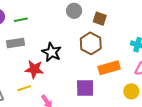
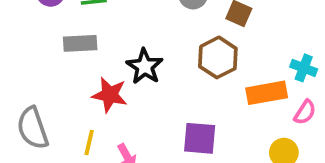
orange rectangle: (109, 68) -> (267, 93), moved
yellow line: (24, 88) -> (89, 142), moved, turned -64

